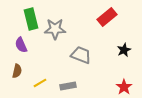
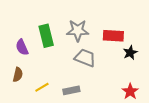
red rectangle: (107, 17) -> (113, 36), moved, turned 42
green rectangle: (31, 19) -> (46, 36), moved
gray star: (55, 29) -> (78, 30), moved

